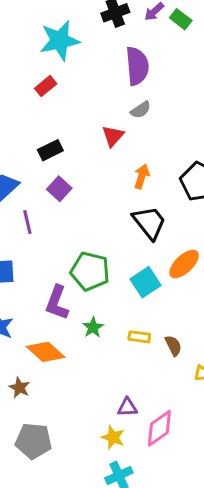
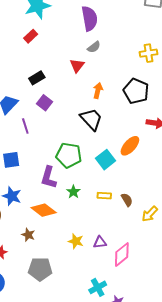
black trapezoid: (149, 223) -> (91, 119), moved
yellow star: (113, 437) -> (76, 241), moved

